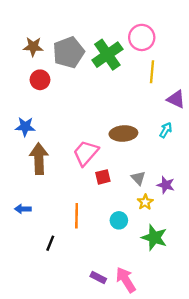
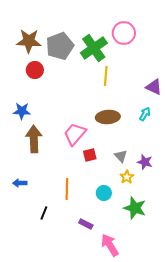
brown star: (33, 47) -> (29, 41), size x1.4
yellow line: (152, 72) -> (106, 76), moved
purple rectangle: (98, 278) -> (86, 224), moved

